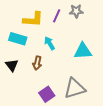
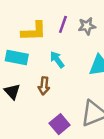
gray star: (76, 11) -> (87, 26), moved

